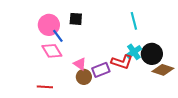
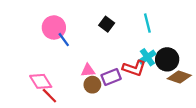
black square: (76, 19) -> (107, 24), moved, turned 32
pink diamond: (52, 51) -> (41, 81), moved
pink triangle: (80, 64) -> (88, 70), turned -40
red line: (45, 87) -> (49, 96), turned 42

